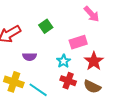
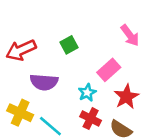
pink rectangle: (78, 42) -> (109, 70), turned -30
purple semicircle: (30, 57) -> (44, 82), size x1.5

